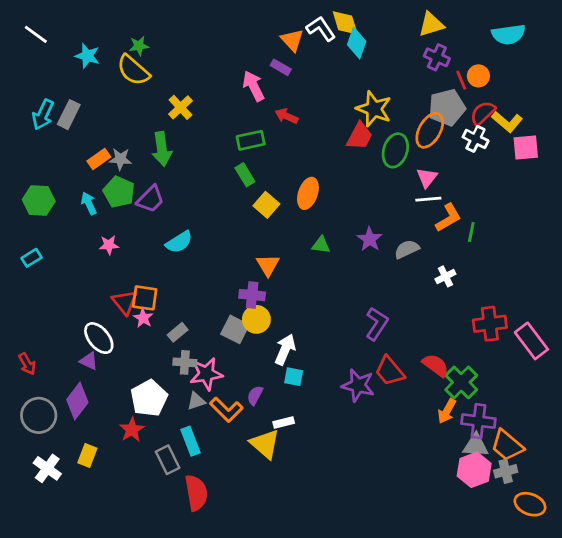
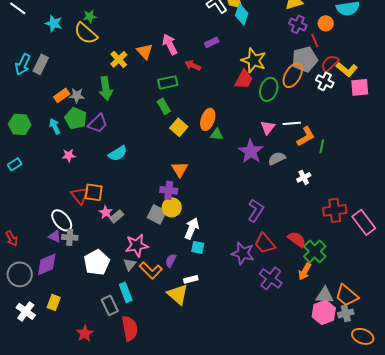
orange triangle: (292, 40) -> (145, 51), moved
purple rectangle: (281, 67) -> (212, 42), moved, turned -56
orange circle: (478, 76) -> (326, 23), moved
pink triangle: (427, 178) -> (268, 127), moved
purple star: (370, 239) -> (251, 151), size x1.4
green triangle: (321, 245) -> (217, 134), moved
pink star: (143, 318) -> (106, 212), moved
gray cross: (185, 362) -> (70, 237), moved
purple diamond: (77, 401) -> (47, 264), turned 30
gray triangle: (196, 401) -> (130, 264), turned -32
purple cross: (478, 421) -> (271, 278), moved, turned 30
red star: (132, 430) -> (85, 333), moved

